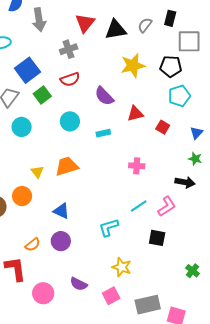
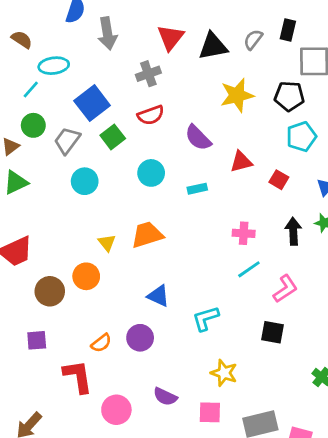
black arrow: (185, 182) -> (293, 231), moved, turned -102
cyan line: (139, 206) -> (249, 269), moved
blue triangle: (61, 211) -> (158, 296), moved
pink square: (111, 296) -> (210, 412), turned 30

